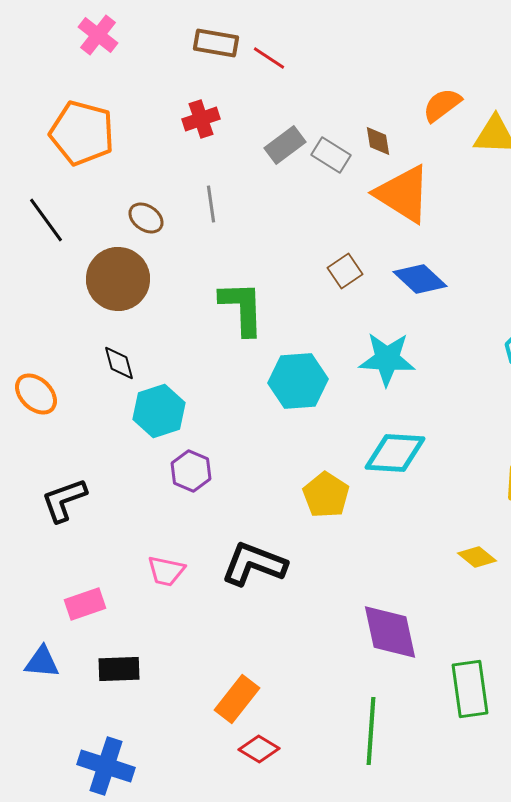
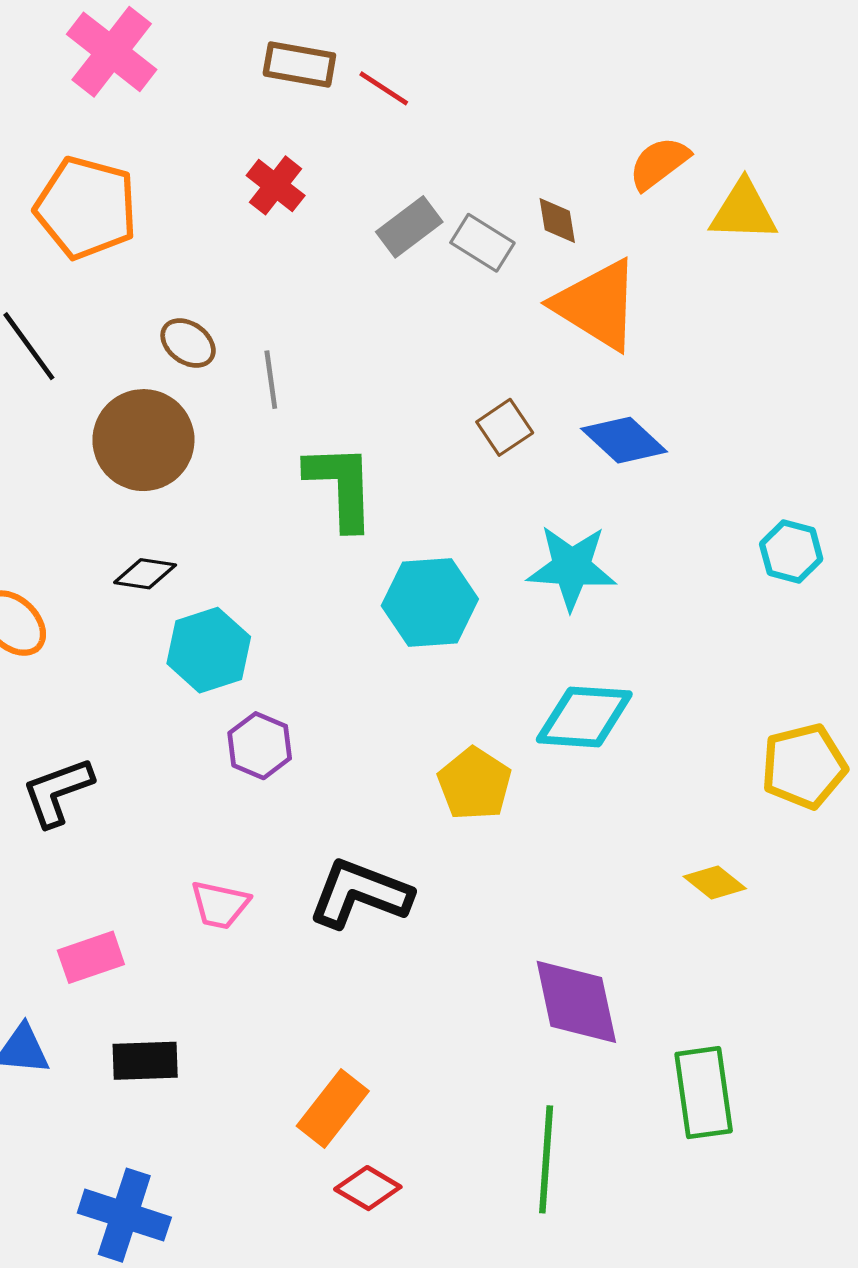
pink cross: (98, 35) -> (112, 52), size x1.4
red cross: (201, 119) -> (276, 185), turned -33
gray line: (211, 204) -> (271, 380), moved
black diamond: (119, 363) -> (145, 574), turned -66

